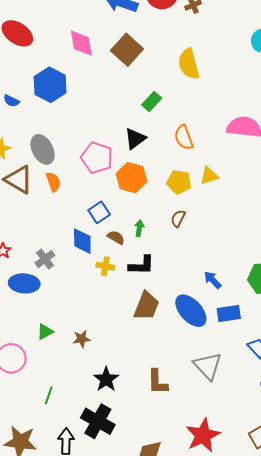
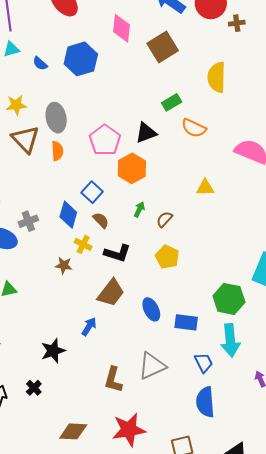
orange semicircle: (184, 137) -> (194, 128), moved, turned -60
yellow pentagon: (179, 182) -> (167, 257), moved
blue square: (99, 212) -> (92, 192), turned -30
green arrow: (139, 228) -> (139, 209), moved
blue arrow: (213, 280) -> (89, 327), moved, turned 60
blue ellipse: (191, 311) -> (151, 309), size x0.7
brown star: (82, 339) -> (64, 265), moved
gray triangle: (208, 366) -> (152, 366), turned 32
brown L-shape: (157, 382) -> (113, 380), moved
black cross: (98, 421) -> (34, 388), size x0.5

